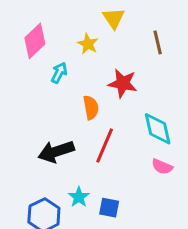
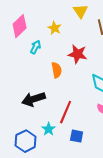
yellow triangle: (114, 18) -> (81, 11), moved
red line: (105, 145) -> (66, 112), moved
blue square: (109, 208) -> (77, 136), moved

